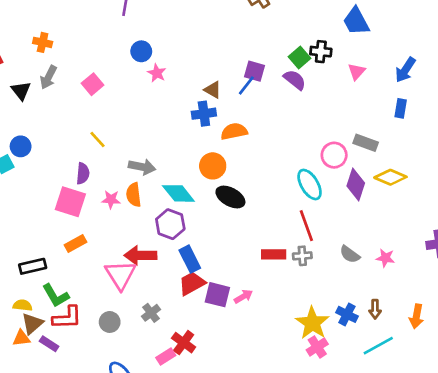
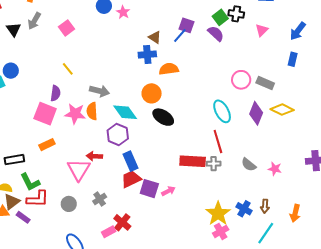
pink star: (157, 73) -> (123, 12), moved
pink circle: (334, 155) -> (241, 80), moved
pink star: (111, 200) -> (75, 114), size x1.5
red rectangle: (274, 254) -> (193, 161), size x1.4
red arrow: (140, 255) -> (94, 156), size x0.7
cyan line: (378, 346) -> (266, 233), turned -30

